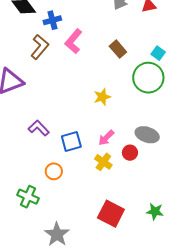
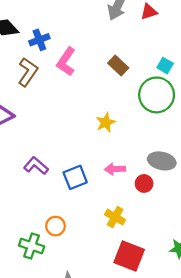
pink arrow: (106, 138) -> (115, 169), turned 48
yellow cross: (103, 162) -> (115, 217), moved
orange circle: (54, 171) -> (55, 226), moved

